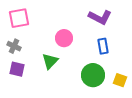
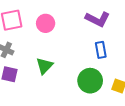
pink circle: (64, 38) -> (46, 23), moved

